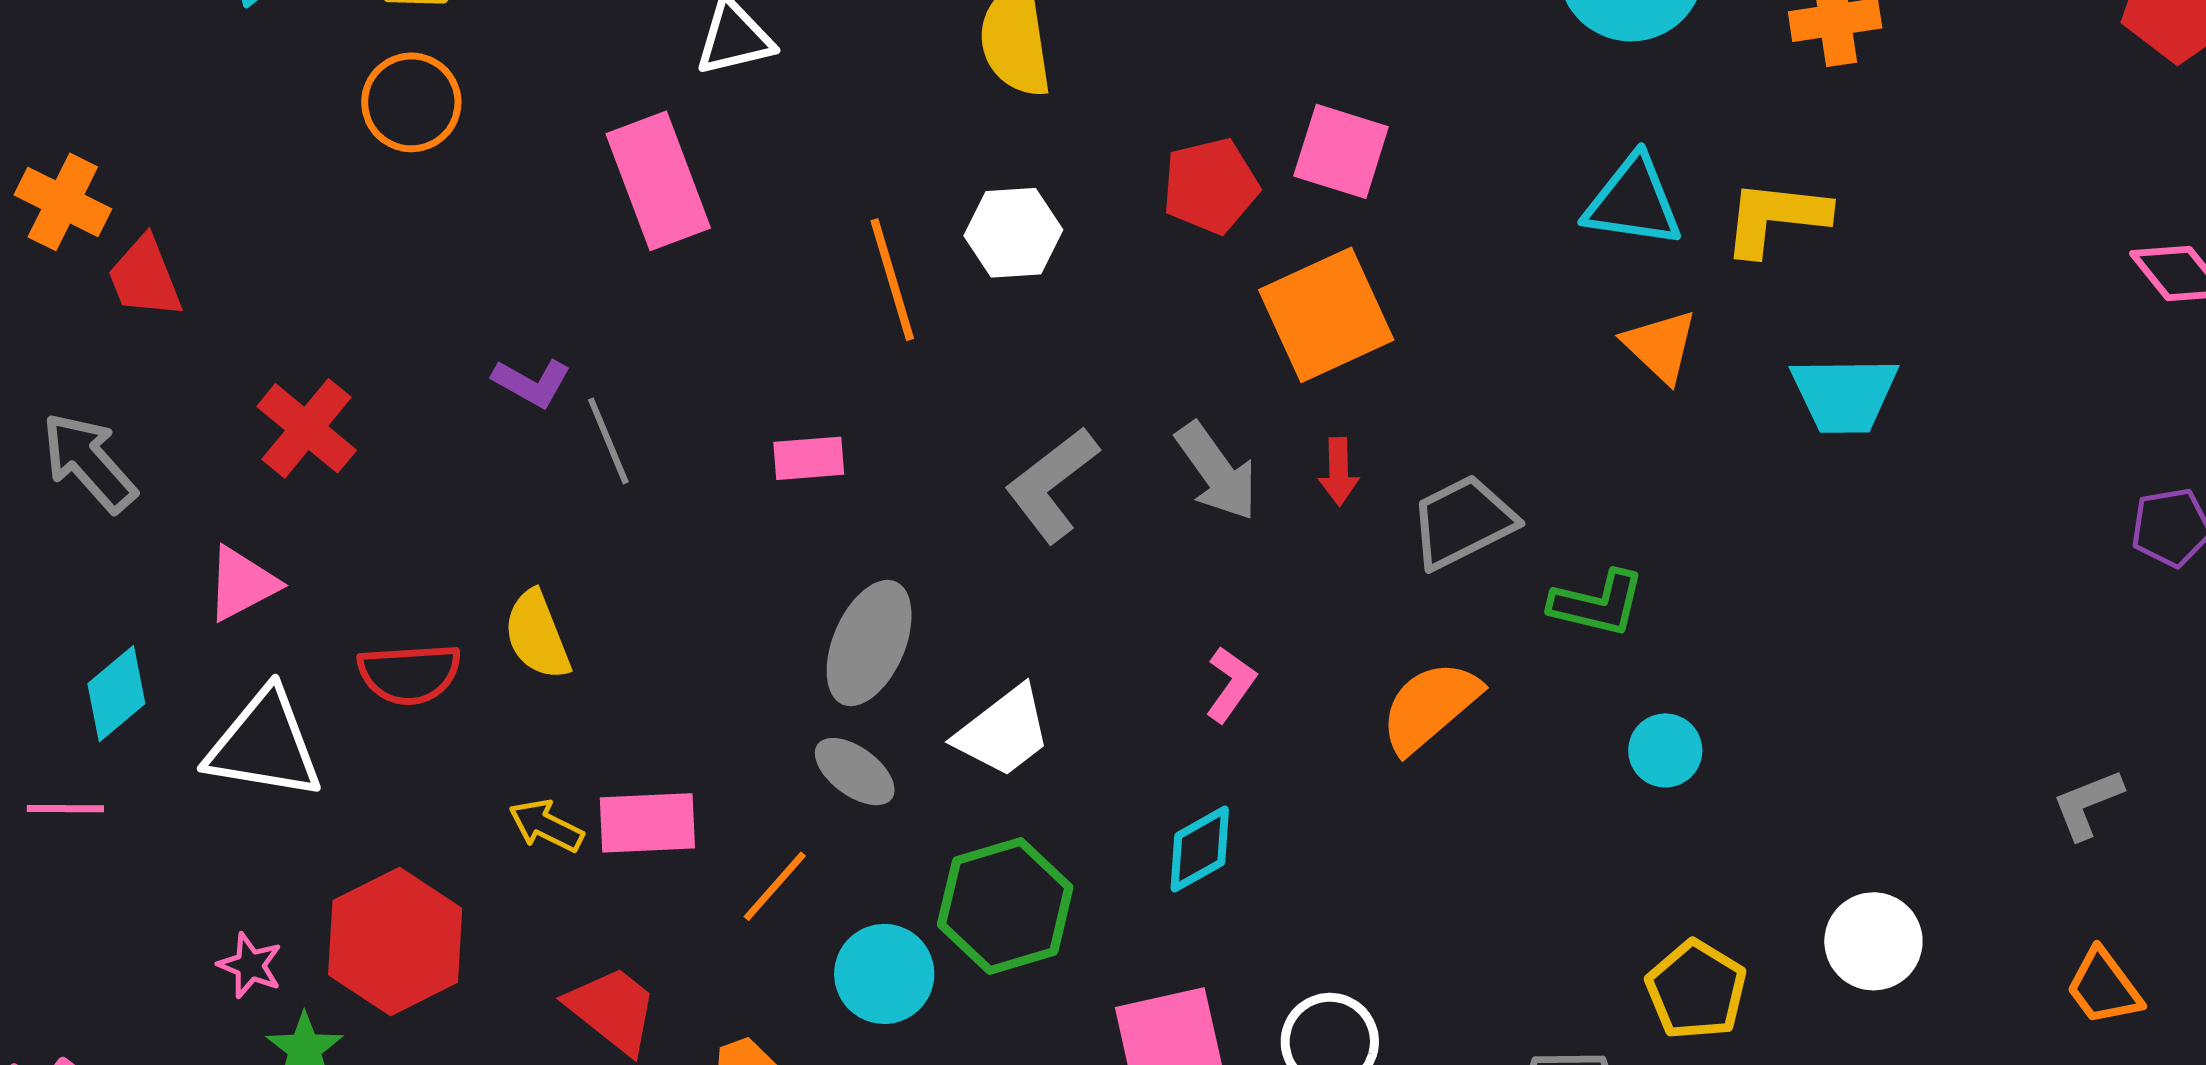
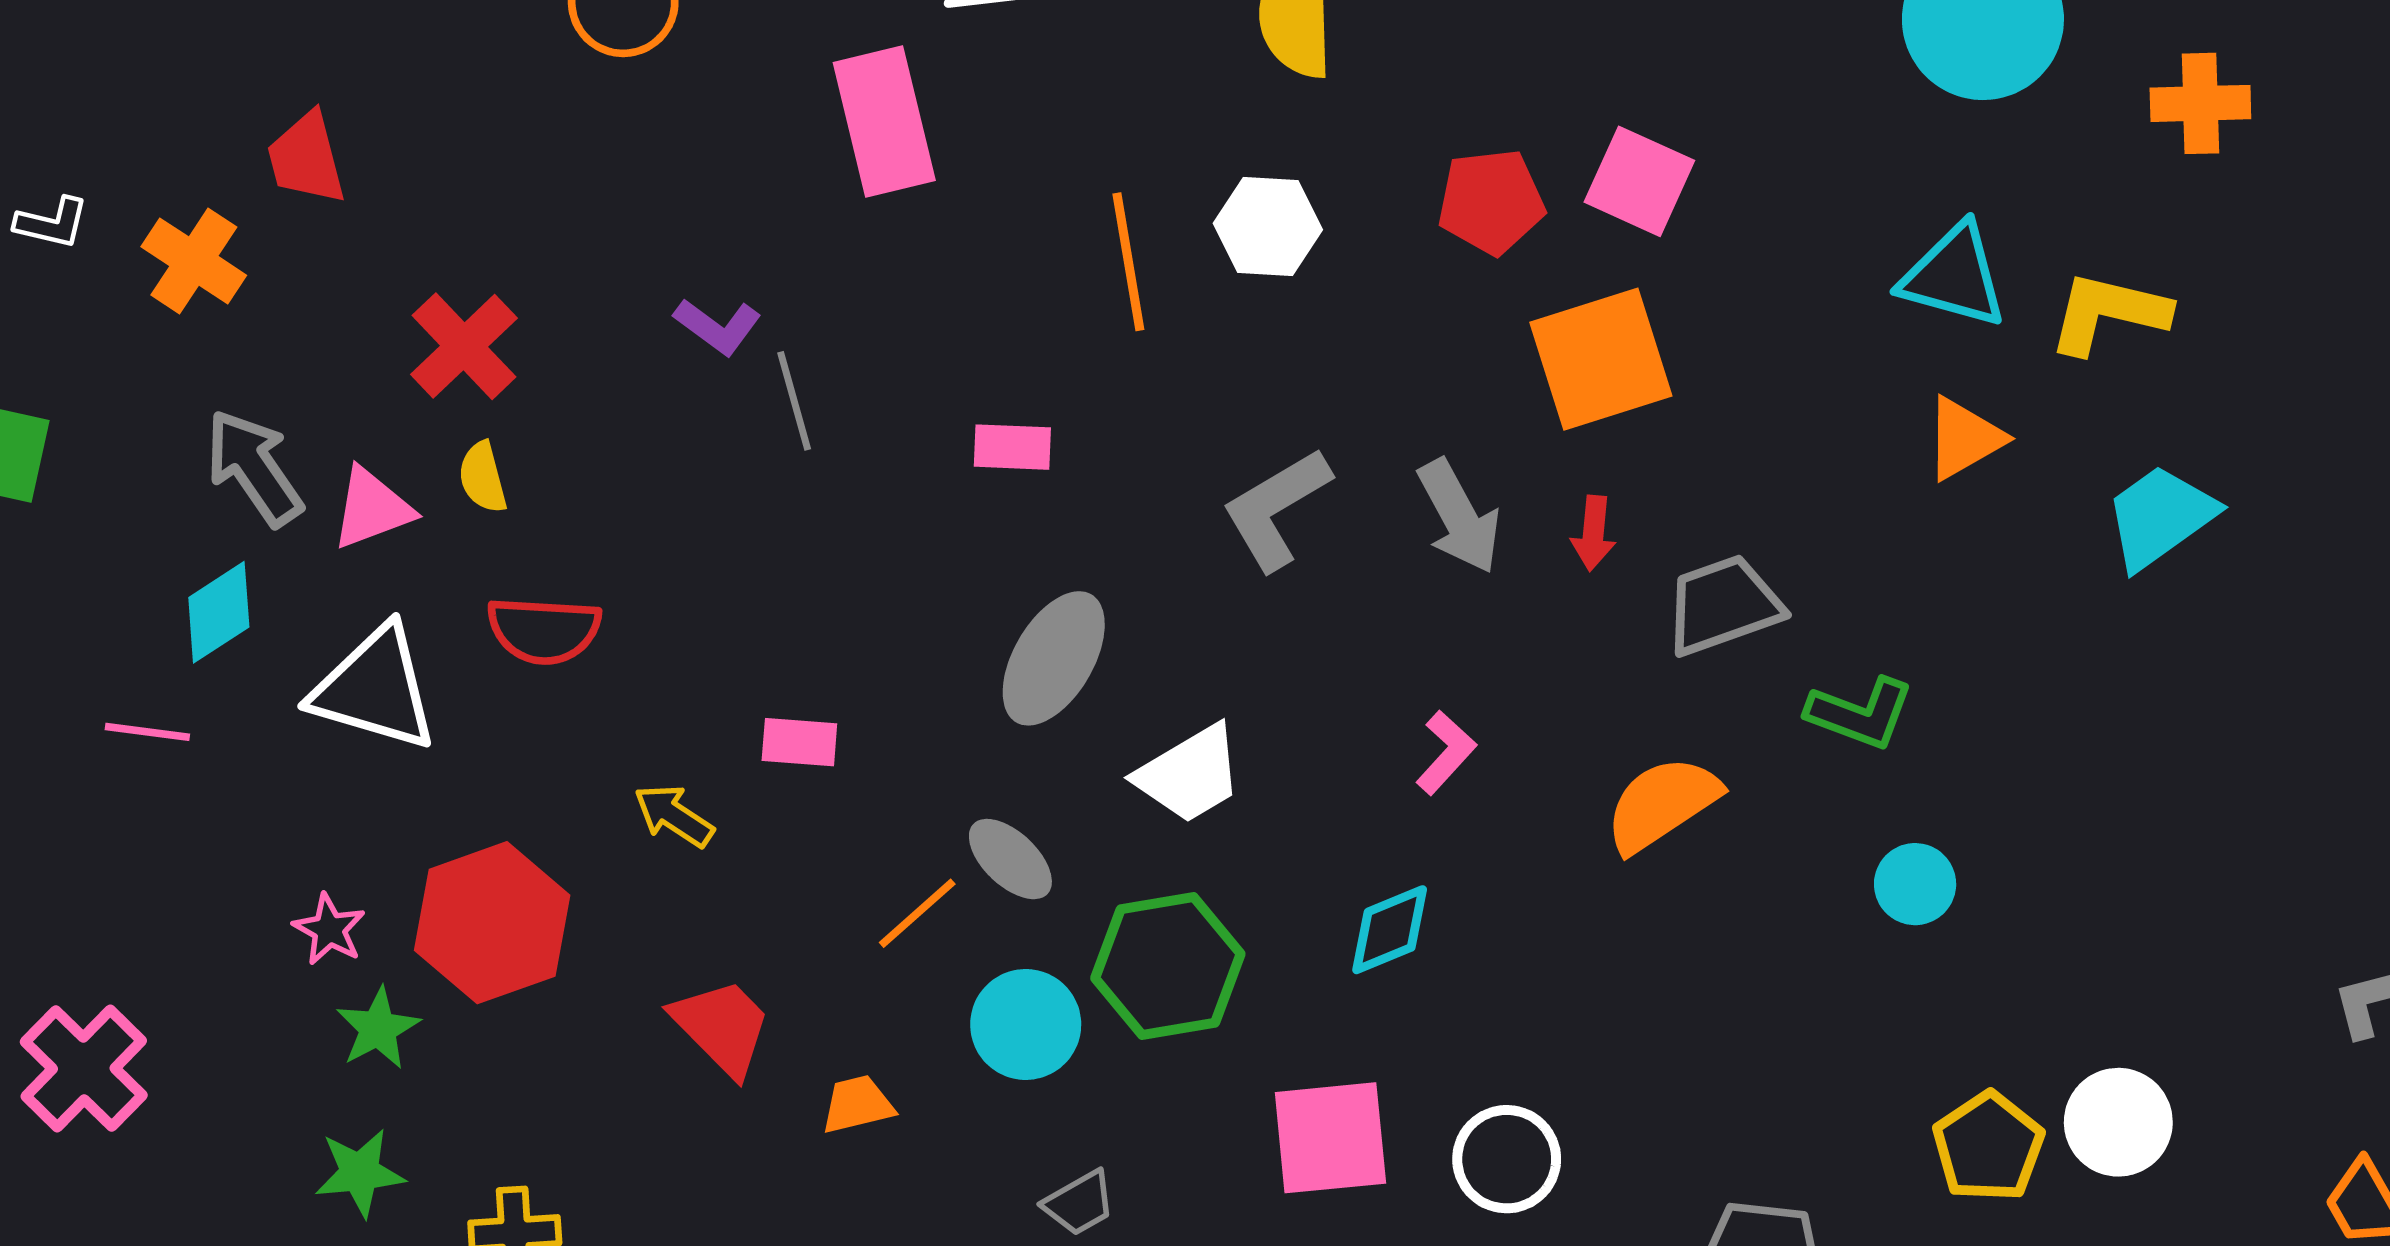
orange cross: (63, 202) -> (194, 261), moved
orange triangle: (1660, 346) -> (1964, 438), turned 40
cyan trapezoid: (1844, 395) -> (2160, 517), turned 138
gray arrow: (89, 462) -> (254, 468), moved
yellow semicircle: (537, 635) -> (483, 477), moved, size x0.7
gray ellipse: (855, 772) -> (1010, 859), moved
pink rectangle: (647, 823) -> (799, 742), moved, size x0.7
yellow pentagon: (1696, 990) -> (1988, 1147), moved

